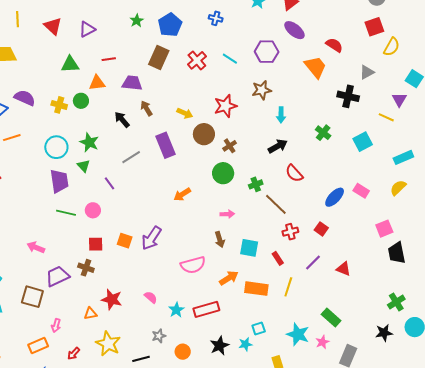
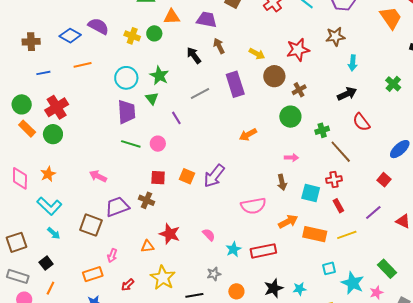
red cross: (290, 232) -> (334, 180), moved
yellow line: (288, 287) -> (347, 235), turned 48
cyan square: (259, 329) -> (329, 268), moved

